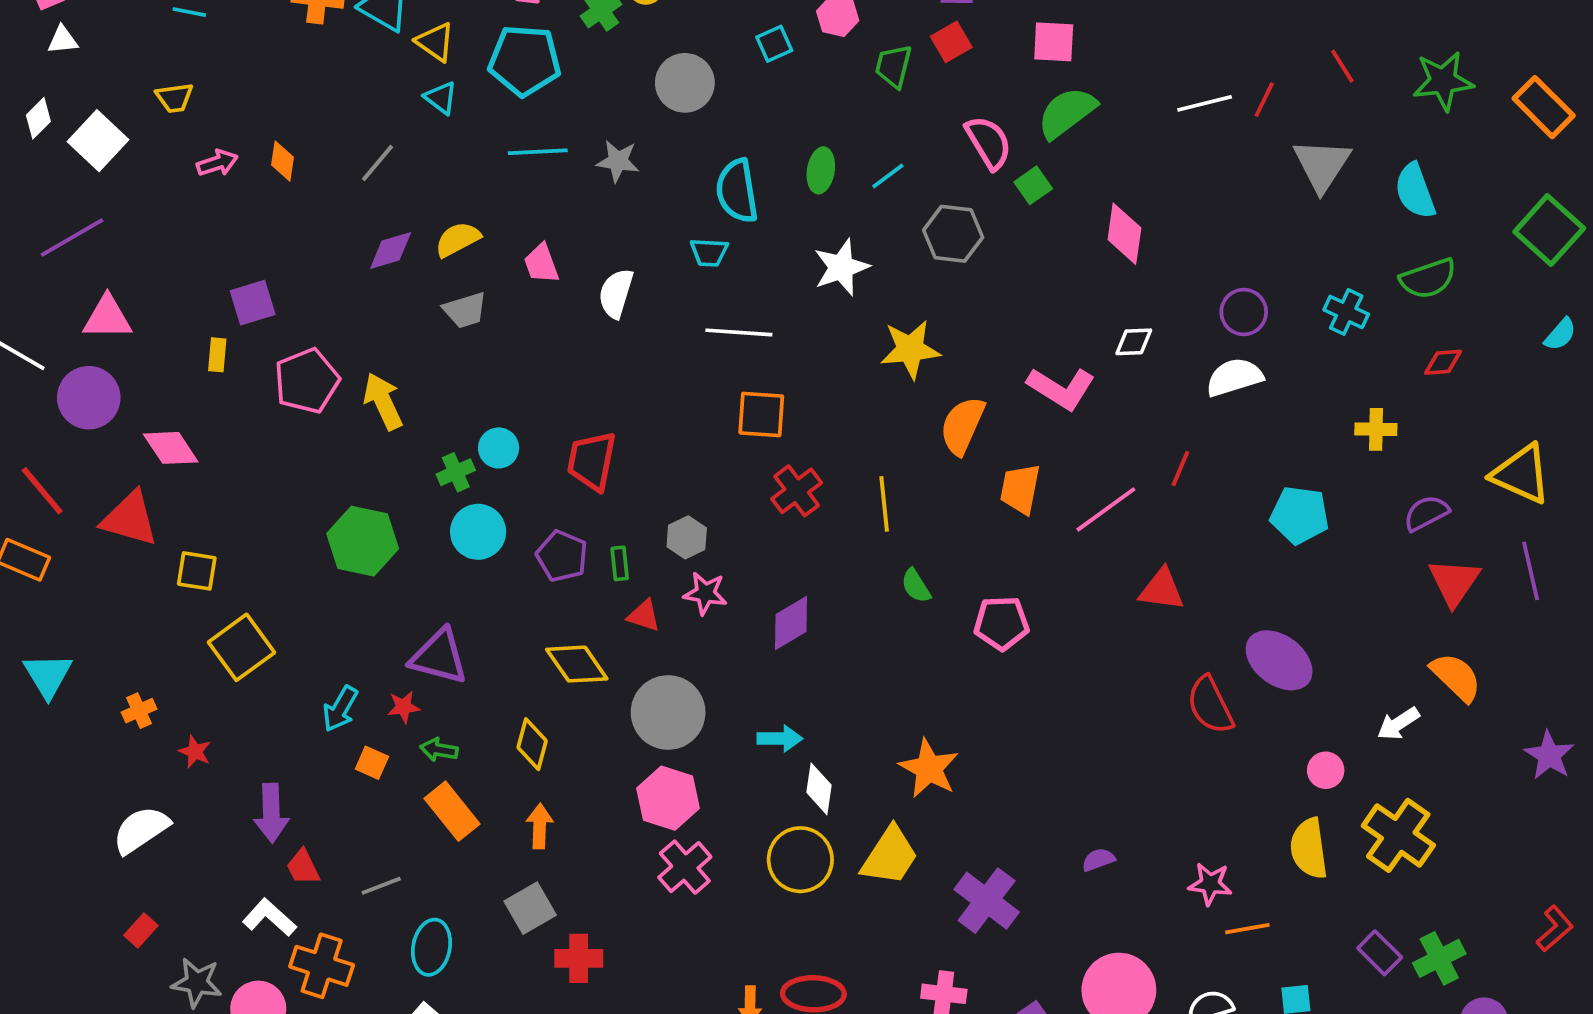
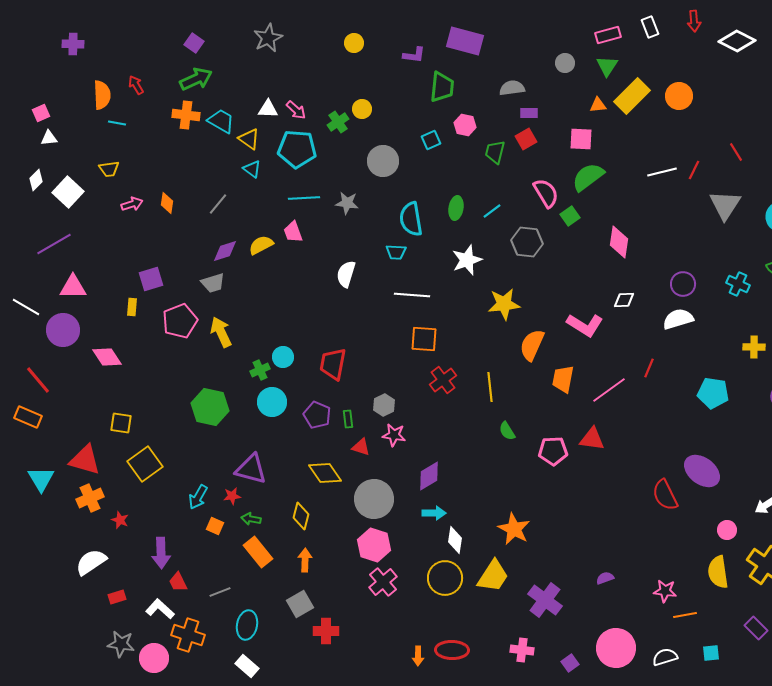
pink trapezoid: (541, 264) -> (293, 232), moved
gray trapezoid: (465, 310) -> (213, 283), moved
red triangle: (130, 519) -> (85, 460), moved
red triangle: (1162, 590) -> (592, 439), moved
purple diamond: (791, 623) -> (429, 476), moved
orange cross: (139, 711) -> (90, 498), size x1.5
red rectangle: (141, 930) -> (117, 597), moved, turned 30

